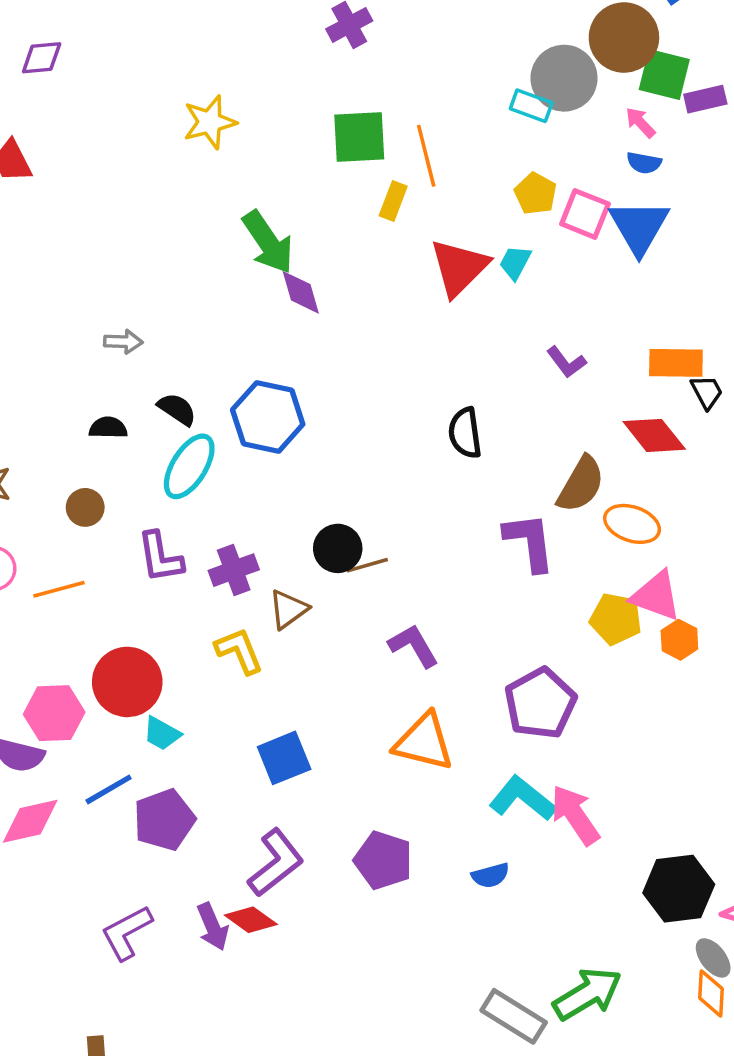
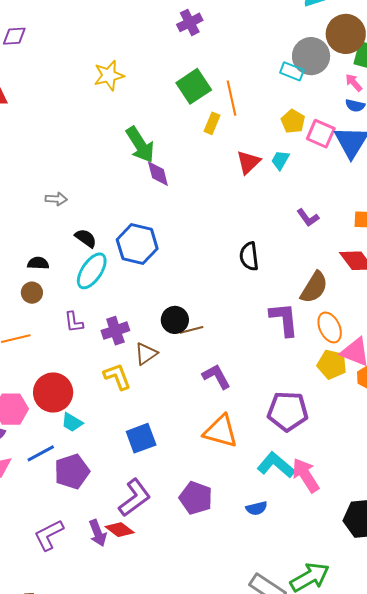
green square: (359, 137) -> (194, 86), turned -32
red triangle: (459, 268) -> (248, 162), size x0.7
black semicircle: (108, 428) -> (38, 263), moved
orange ellipse: (632, 524) -> (330, 327), moved, turned 44
purple L-shape: (160, 557) -> (74, 322), size x0.7
purple pentagon: (540, 703) -> (288, 411), turned 30

